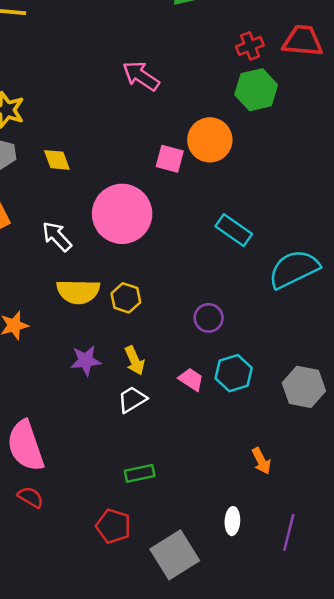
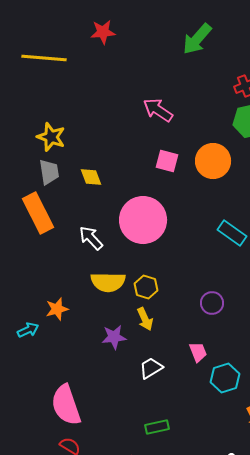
pink square: (170, 159) -> (167, 161), moved
yellow arrow: (135, 361) -> (145, 319), moved
cyan hexagon: (234, 373) -> (225, 378), moved
pink trapezoid: (191, 379) -> (198, 352), turned 35

